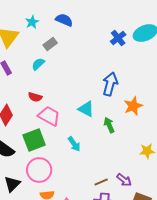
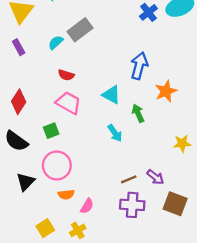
gray rectangle: (50, 44) -> (80, 30), moved, size x1.5
red semicircle: (35, 97) -> (66, 75), moved
green square: (34, 140) -> (51, 131), size x0.6
cyan arrow: (74, 144) -> (115, 133), moved

